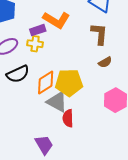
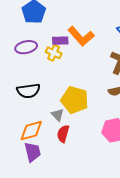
black semicircle: (18, 74) -> (28, 91), moved
orange diamond: (46, 82) -> (31, 131), moved
gray triangle: (57, 102) -> (58, 115), size x0.6

